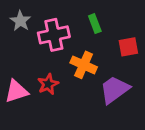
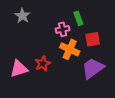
pink cross: (54, 35) -> (63, 29), moved, size x0.6
red square: (128, 47) -> (93, 39), moved

